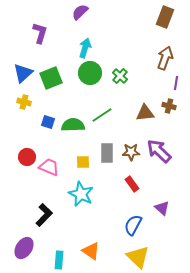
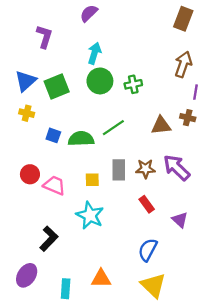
green cross: (120, 76) -> (133, 84), turned 35
purple triangle: (162, 208) -> (180, 220), moved
orange triangle: (91, 251) -> (101, 279), turned -36

